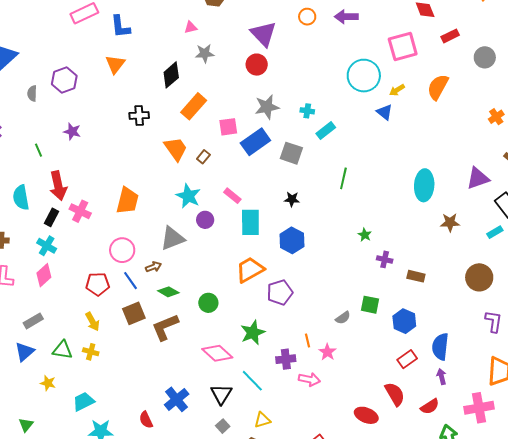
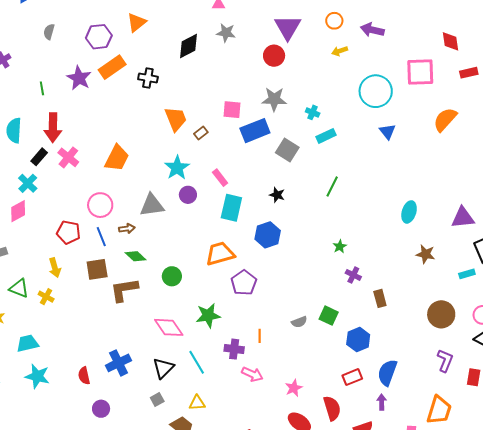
purple hexagon: (64, 80) -> (99, 37), moved
yellow arrow: (397, 90) -> (340, 51), moved
orange rectangle: (194, 106) -> (112, 67), moved
purple star: (72, 132) -> (79, 78), size x1.4
cyan ellipse: (424, 185) -> (409, 212), size x0.7
brown rectangle: (416, 276) -> (380, 298), turned 48
purple pentagon: (280, 292) -> (244, 283), turned -30
pink star: (327, 352) -> (294, 388), moved

